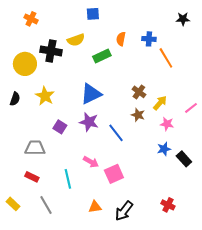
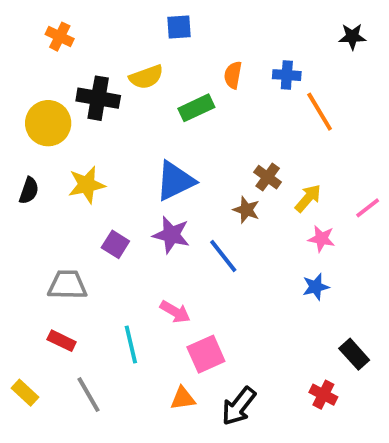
yellow star: (45, 96) -> (87, 185), turned 30
brown star: (138, 115) -> (246, 210), moved
black rectangle: (184, 159) -> (354, 354), moved
pink square: (114, 174) -> (206, 354), moved

